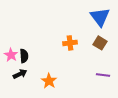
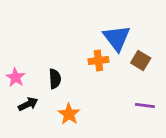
blue triangle: (100, 17) -> (117, 38), moved
black semicircle: (24, 56) -> (55, 79), moved

